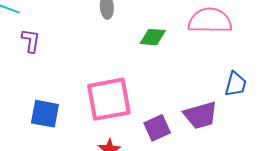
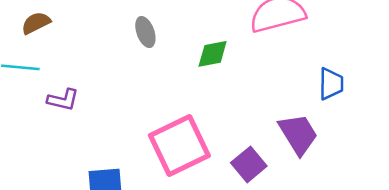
purple L-shape: (31, 41) -> (63, 100), turned 110
purple trapezoid: (200, 115) -> (298, 134), turned -90

